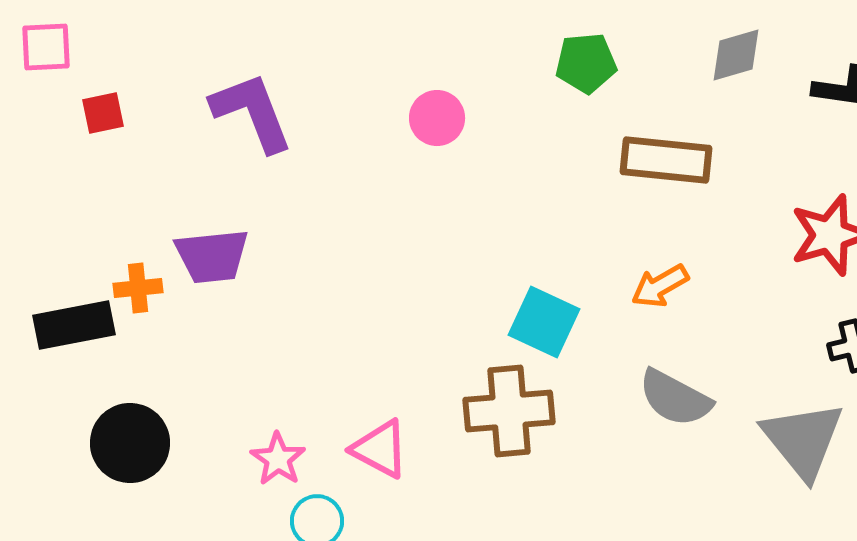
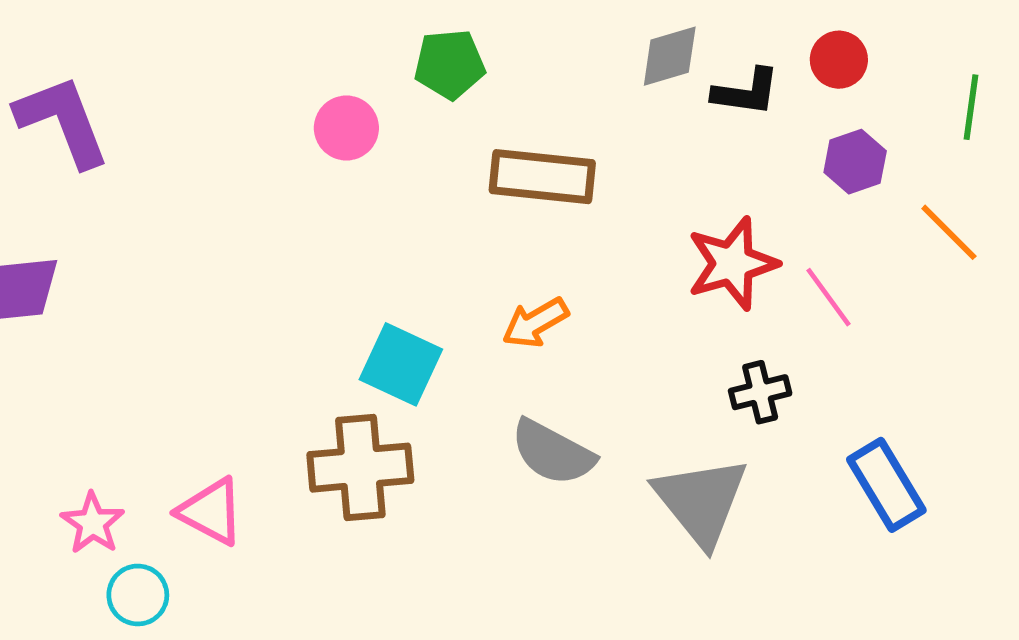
gray diamond: (736, 55) -> (670, 56), moved
pink circle: (437, 118) -> (346, 128), moved

